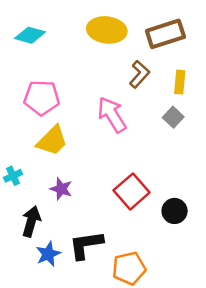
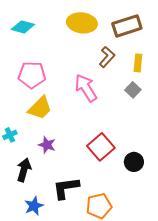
blue star: (48, 254) -> (34, 206), moved

